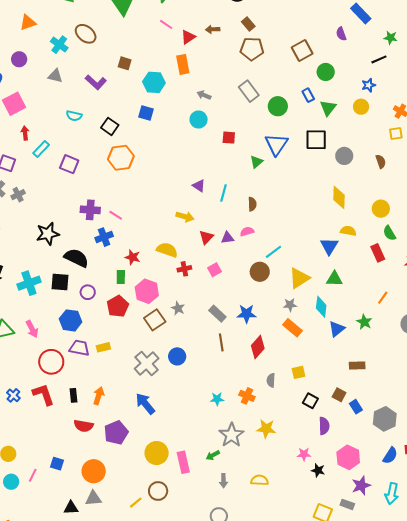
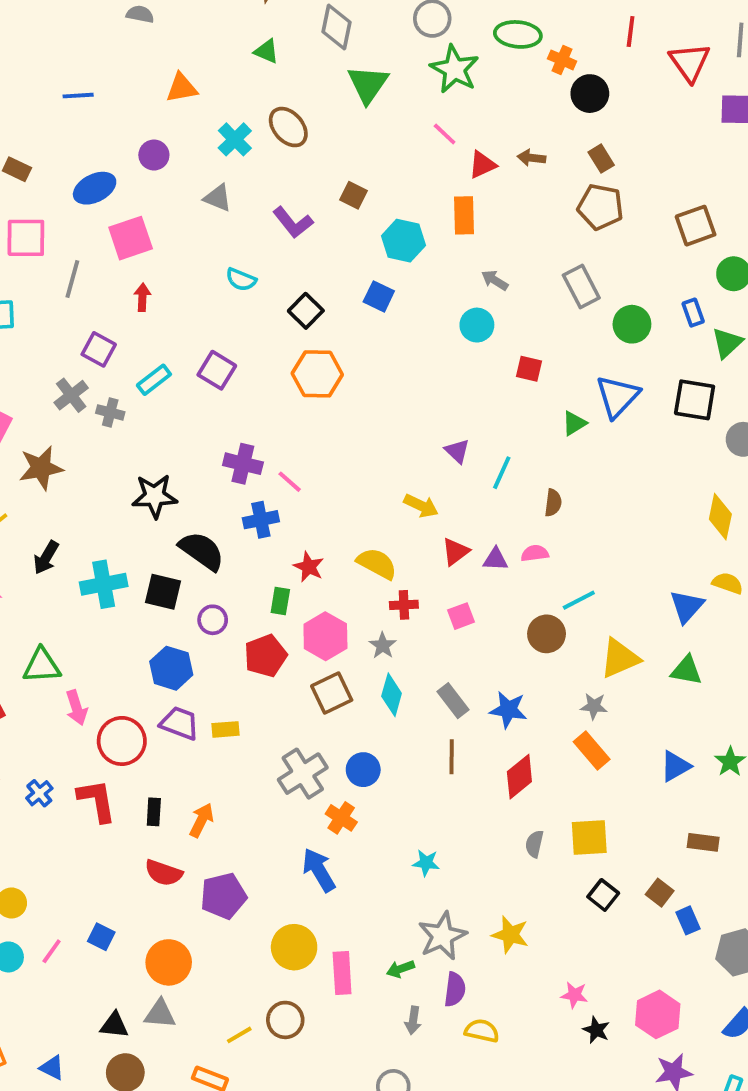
cyan rectangle: (41, 149) -> (154, 380), moved
gray cross: (18, 195) -> (110, 412), turned 32
cyan diamond: (321, 307) -> (392, 695), moved
gray star: (178, 308) -> (383, 646), moved
pink arrow: (32, 329) -> (76, 708), moved
yellow square: (298, 372) -> (589, 837), size x1.5
orange cross: (247, 396) -> (341, 818), moved
blue arrow: (145, 404) -> (319, 870), moved
purple semicircle: (324, 426) -> (455, 989), moved

